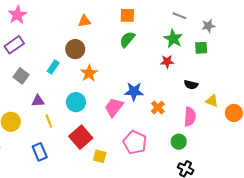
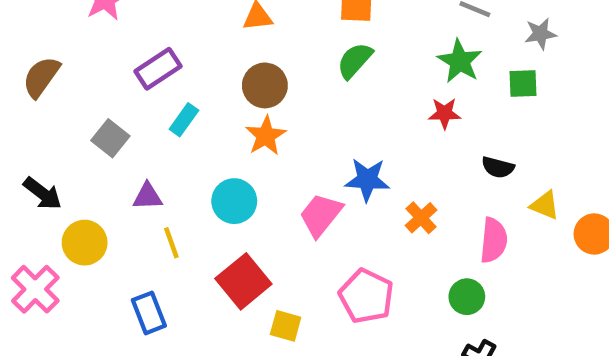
purple rectangle: (14, 45) -> (158, 69), moved
brown circle: (75, 49) -> (265, 85), moved

